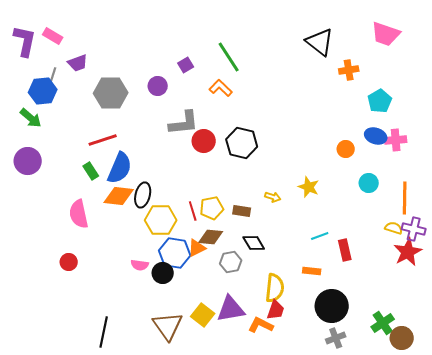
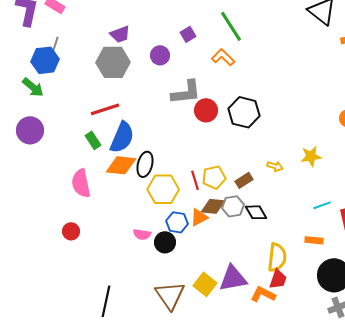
purple trapezoid: (78, 63) -> (120, 34), moved
yellow star: (309, 187) -> (311, 156), turned -30
brown rectangle: (242, 211) -> (244, 180), turned -42
blue hexagon: (175, 253) -> (177, 222), size x0.7
gray hexagon: (231, 262) -> (233, 206), moved

